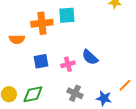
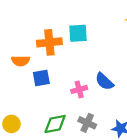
blue square: (41, 61) -> (41, 78), moved
green diamond: (33, 94) -> (55, 124), moved

